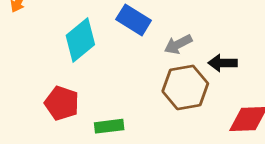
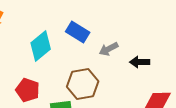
brown hexagon: (185, 87) -> (83, 84), moved

